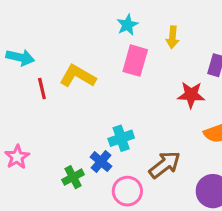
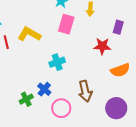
cyan cross: (121, 138) -> (57, 62), moved
brown arrow: (165, 165) -> (85, 91), turned 115

